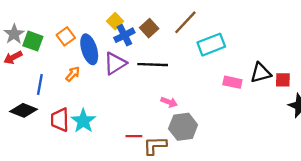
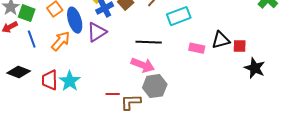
black line: (153, 65) -> (149, 42), moved
orange arrow: (73, 74) -> (61, 41), size x1.5
blue line: (40, 85) -> (32, 39), moved, turned -30
pink arrow: (169, 102) -> (143, 65), size x1.6

